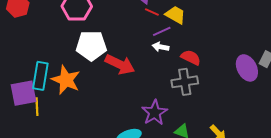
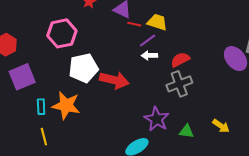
red semicircle: (191, 57) -> (180, 60), turned -42
cyan rectangle: (40, 76) -> (41, 107), size x0.6
purple square: (23, 93) -> (22, 77), moved

